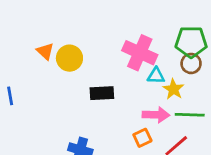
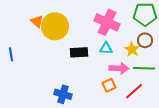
yellow circle: (69, 58) -> (55, 26), size x1.4
brown circle: (191, 63) -> (145, 40), moved
cyan triangle: (156, 76) -> (106, 48), moved

